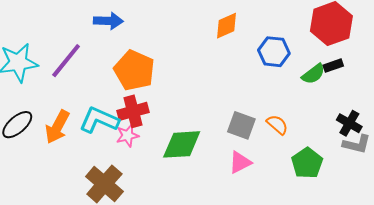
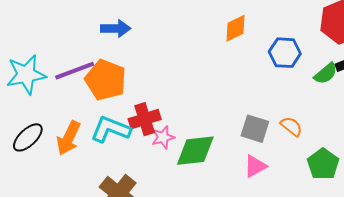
purple line: (66, 61) -> (75, 71), turned 33
orange pentagon: (134, 70) -> (106, 80), moved
pink star: (127, 136) -> (163, 137), moved

